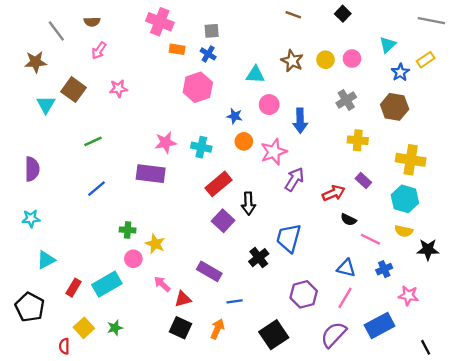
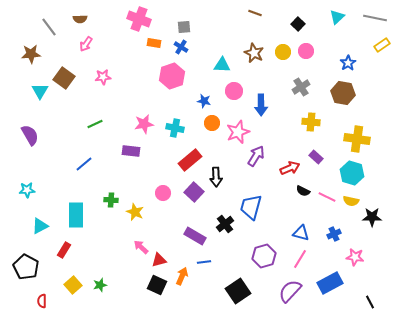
black square: (343, 14) -> (298, 24), moved
cyan triangle: (388, 45) -> (337, 17), moved
yellow rectangle: (426, 60) -> (382, 45), moved
green line: (93, 141) -> (95, 124), moved
purple semicircle: (32, 169) -> (30, 135), moved, turned -30
purple rectangle: (151, 174) -> (131, 151), size x0.7
pink line: (370, 239) -> (327, 197), moved
pink circle: (133, 259) -> (163, 193), moved
purple rectangle: (209, 271) -> (195, 236), moved
cyan rectangle: (107, 284) -> (76, 215), moved, turned -60
orange arrow: (217, 329) -> (182, 276), moved
red semicircle: (64, 346) -> (42, 301), moved

